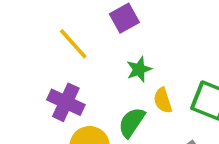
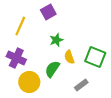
yellow line: (73, 44) -> (20, 26), turned 66

